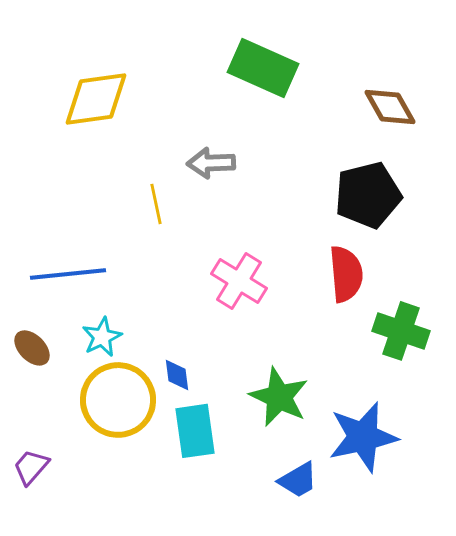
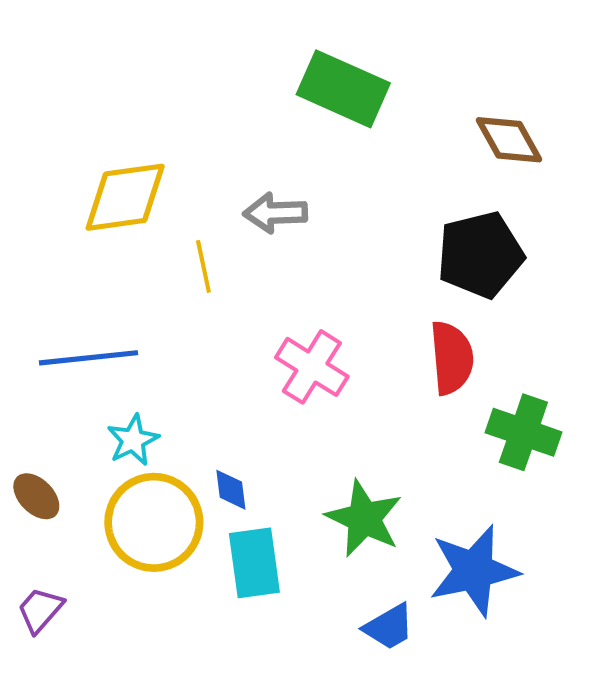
yellow diamond: (96, 99) -> (125, 197), moved
brown ellipse: (32, 348) -> (36, 496), moved

